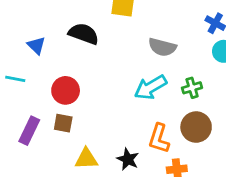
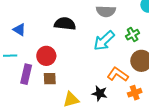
black semicircle: (84, 34) -> (65, 24), moved
purple rectangle: (29, 131) -> (26, 74), moved
orange L-shape: (159, 138) -> (118, 74), turned 120

